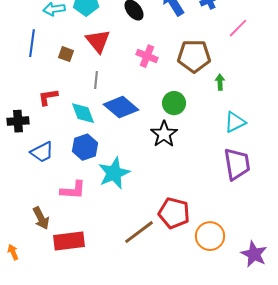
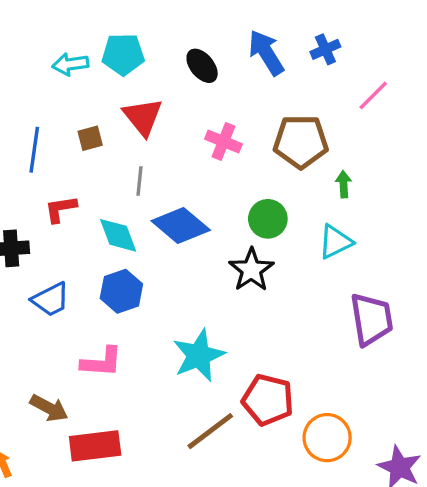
blue line: (32, 43) -> (34, 150), moved
brown square: (66, 54) -> (90, 138), turned -35
cyan triangle: (235, 122) -> (335, 242), moved
cyan star: (114, 173) -> (199, 355), moved
brown arrow: (41, 218) -> (49, 408), turned -35

